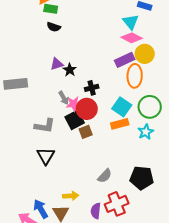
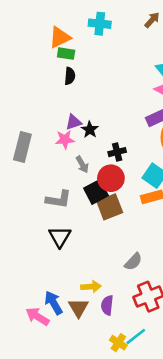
black semicircle: (54, 27) -> (70, 76), turned -104
gray rectangle: (16, 84) -> (22, 147), turned -70
pink star: (74, 104) -> (65, 140), moved
brown square: (86, 132) -> (110, 207), size x1.5
purple semicircle: (96, 211) -> (107, 305), moved

